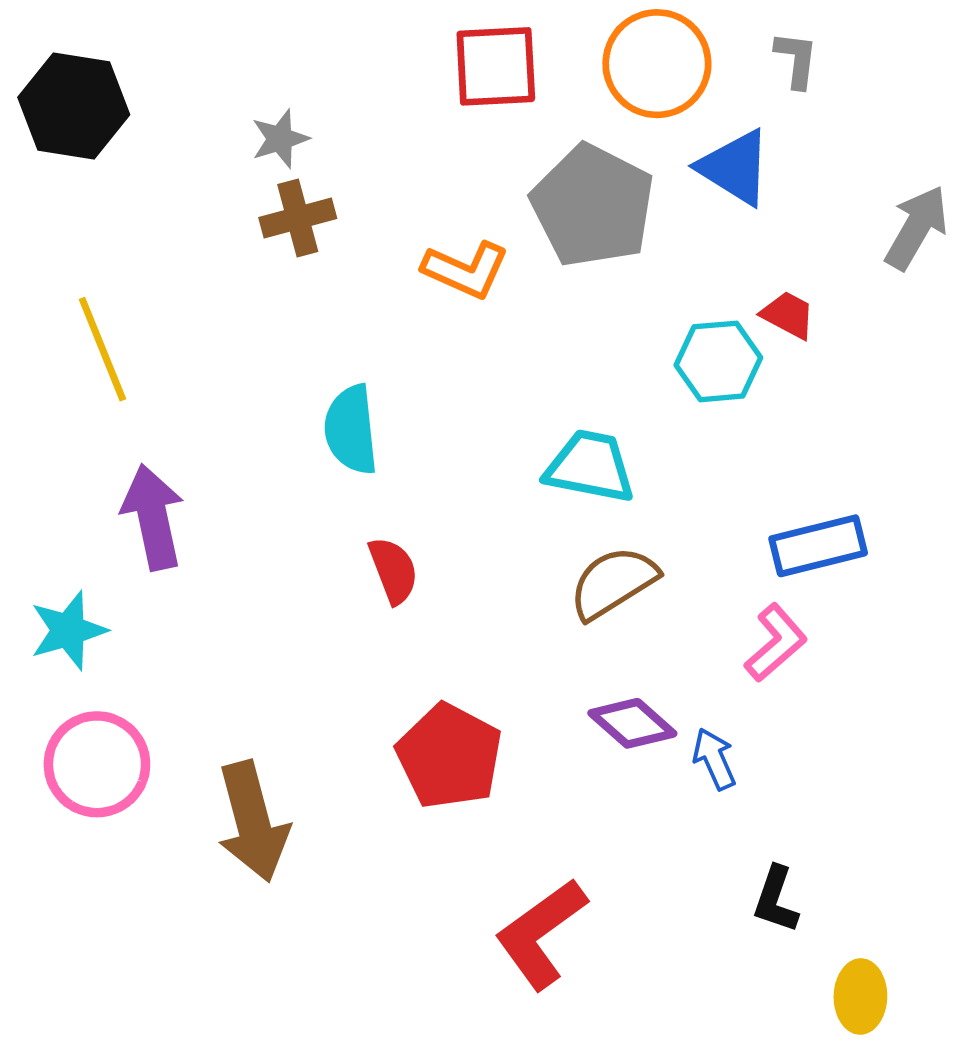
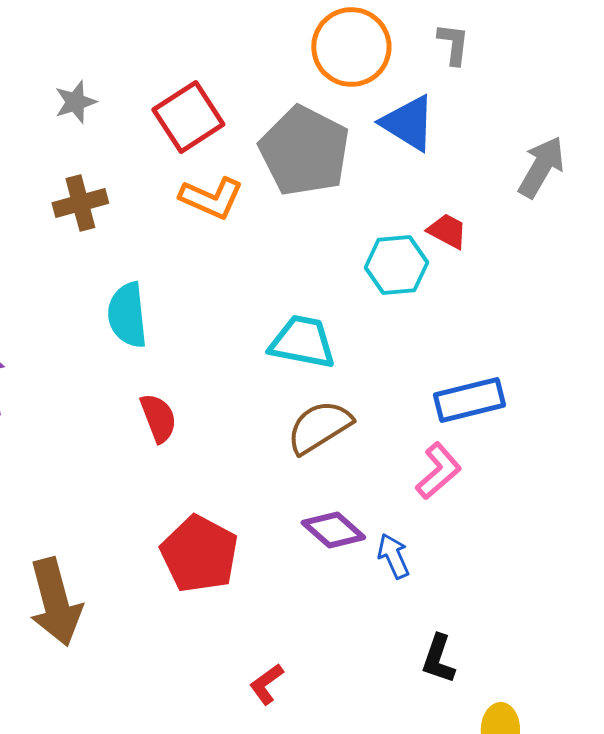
red square: (496, 66) -> (188, 117), moved, turned -30
brown cross: (298, 218) -> (80, 203), moved
red L-shape: (541, 934) -> (266, 684), size x0.5

